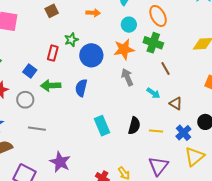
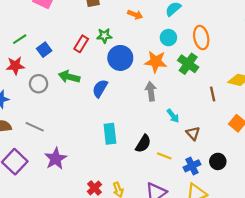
brown line: (165, 68) -> (213, 94), moved
blue square: (30, 71) -> (44, 50), moved
gray line: (37, 129) -> (35, 127), moved

